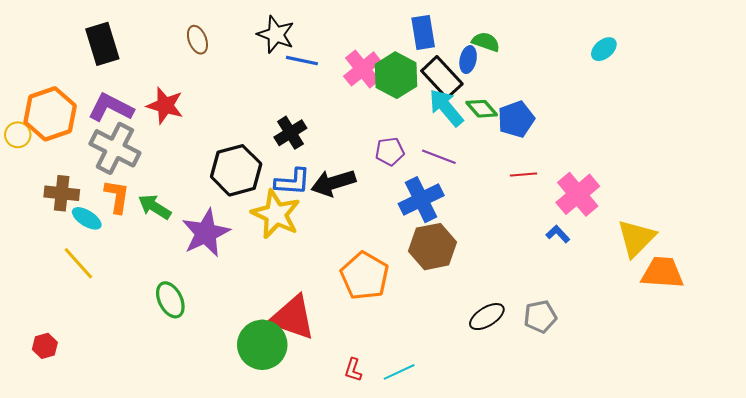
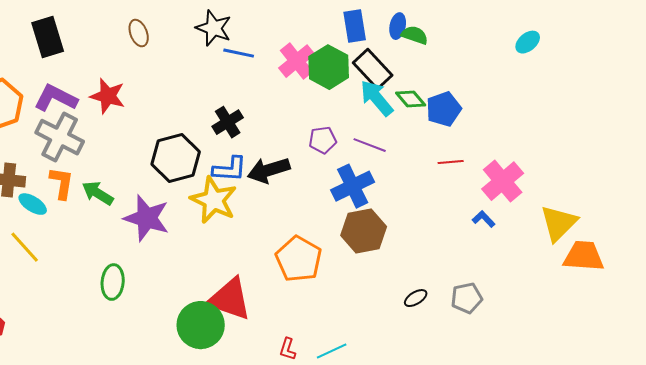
blue ellipse: (468, 60) -> (398, 26), moved
purple star: (206, 233) -> (147, 218), turned -30
green ellipse: (170, 300) -> (113, 282), turned 32
black ellipse: (487, 317) -> (416, 298), size x0.7

